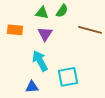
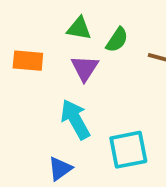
green semicircle: (62, 11) -> (117, 40), moved
blue triangle: (32, 87) -> (60, 169), turned -32

